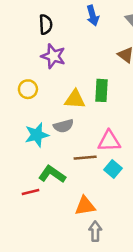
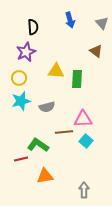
purple star: (53, 56) -> (26, 52), moved, turned 30
yellow triangle: (75, 99) -> (56, 71), moved
cyan star: (37, 135) -> (21, 101), moved
orange triangle: (85, 206) -> (45, 176), moved
gray arrow: (95, 231) -> (84, 190), moved

